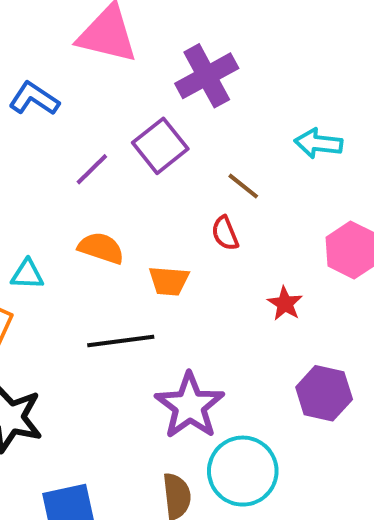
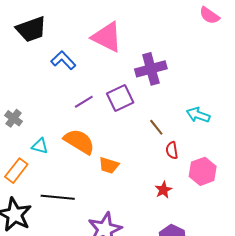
red semicircle: (225, 233) -> (172, 150), moved
orange semicircle: (101, 248) -> (79, 141), size x1.4
black line: (121, 341) -> (58, 197), moved

